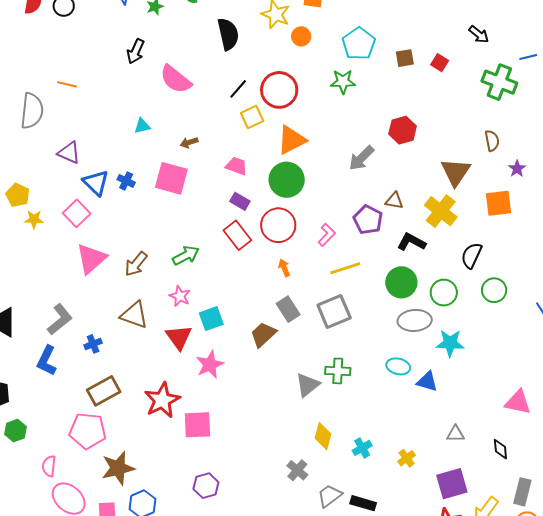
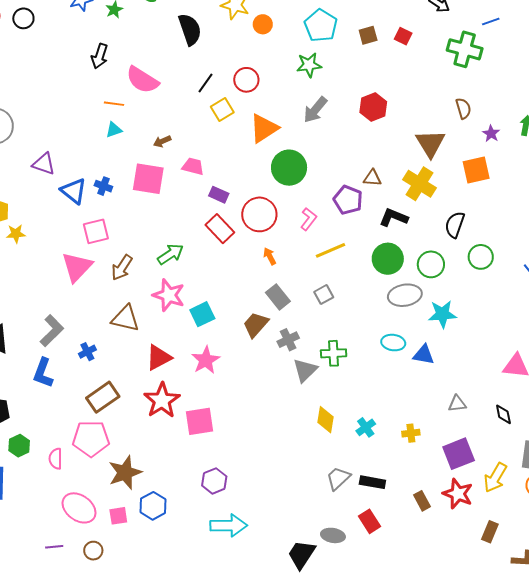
orange line: (67, 84) -> (114, 104), moved
red circle: (279, 90) -> (246, 80), size x0.7
gray arrow: (361, 158) -> (315, 110), moved
pink trapezoid: (236, 166) -> (193, 166), moved
green circle: (287, 180) -> (289, 168), moved
pink square: (77, 213) -> (96, 231), moved, turned 36
pink star: (180, 296) -> (169, 295), size x1.5
gray square: (334, 312) -> (324, 295), size x0.6
red triangle: (179, 337) -> (159, 358), moved, turned 44
yellow cross: (407, 458) -> (411, 433), turned 36
pink semicircle: (49, 466) -> (56, 459), moved
gray cross: (297, 470) -> (288, 340), moved, turned 30

